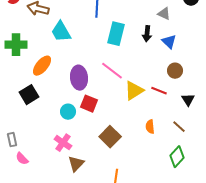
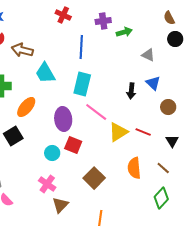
cyan rectangle: (116, 34) -> (82, 84), moved
black arrow: (147, 34) -> (131, 91), moved
brown circle: (175, 71) -> (168, 107), moved
orange semicircle: (150, 127) -> (134, 168), size x1.5

